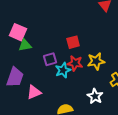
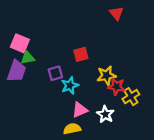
red star: (75, 63) -> (116, 87), moved
purple trapezoid: (15, 77) -> (17, 71), moved
pink triangle: (34, 92) -> (80, 110), moved

